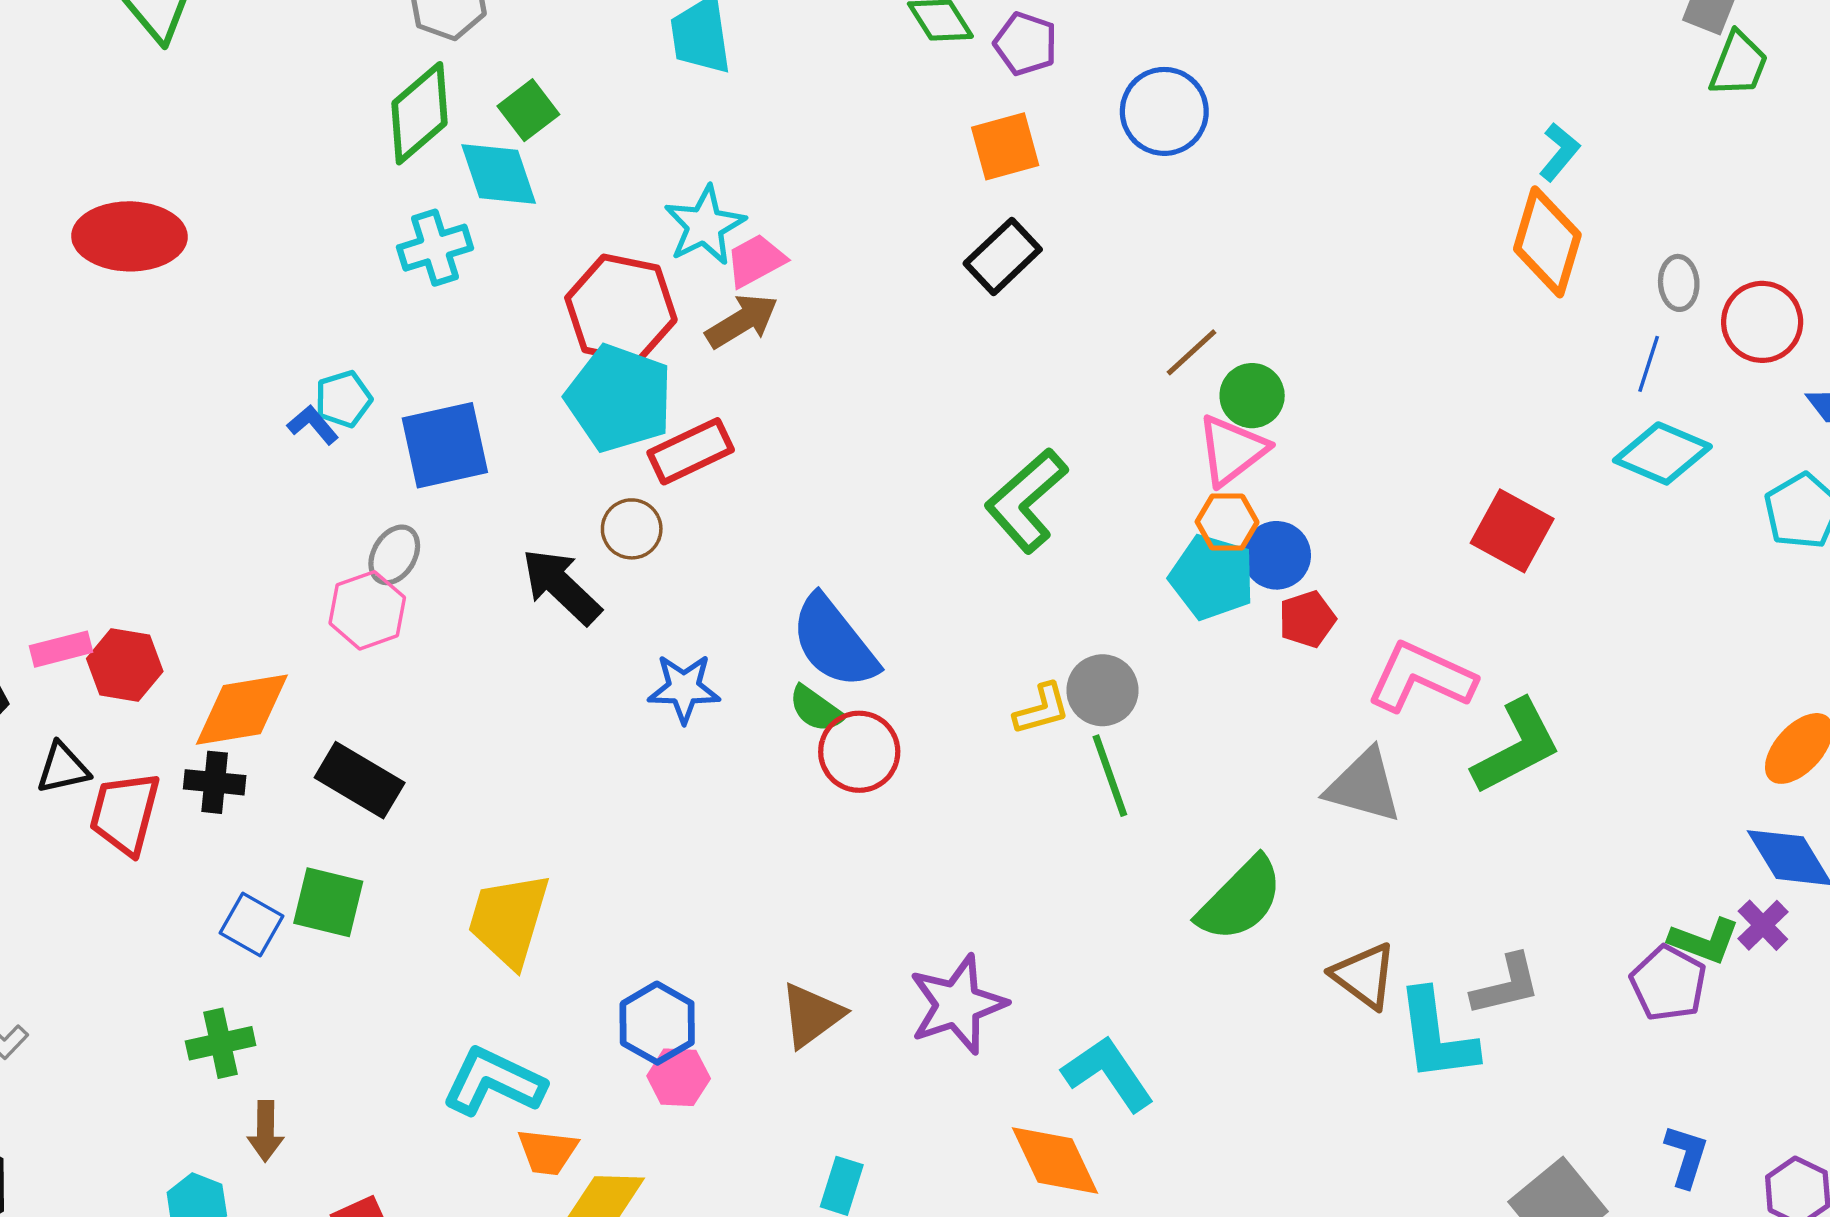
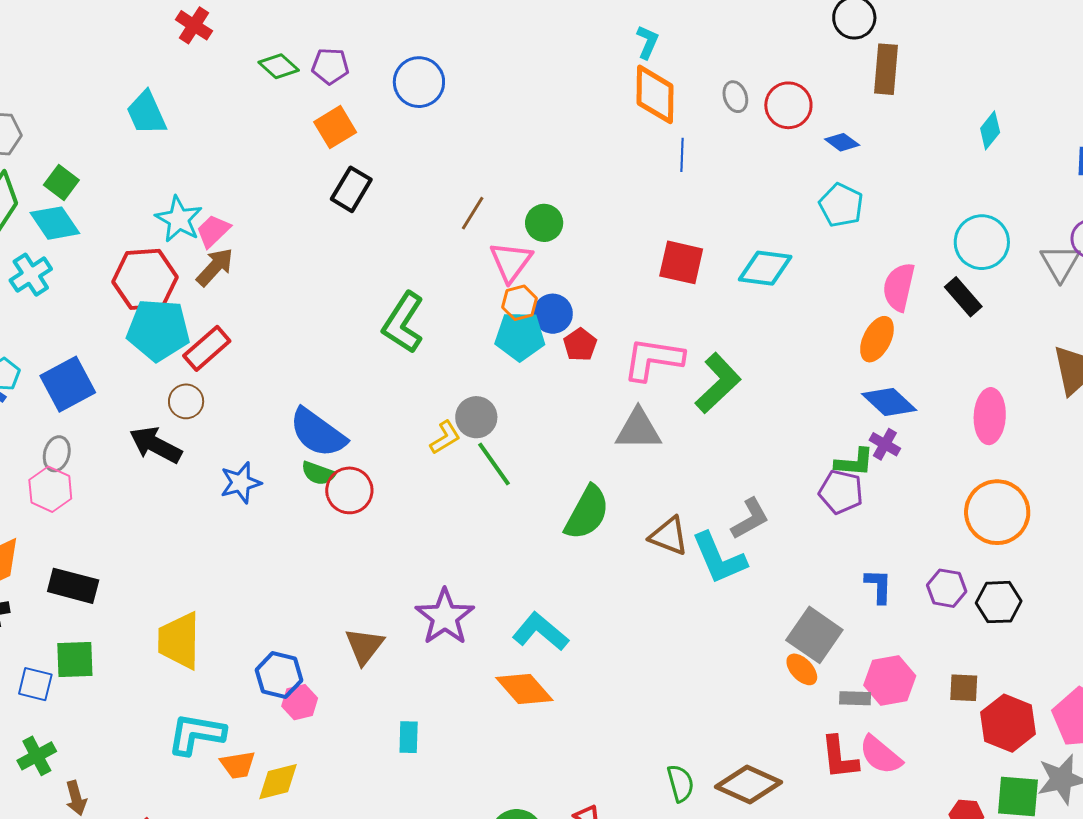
blue line: (1649, 364) -> (682, 155), moved
green circle: (1252, 396) -> (544, 223), moved
cyan diamond: (1662, 453) -> (765, 268), moved

